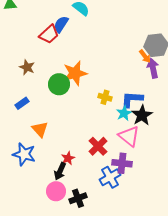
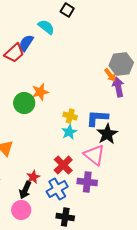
orange star: (75, 73) -> (40, 92), size x0.7
cyan star: (124, 113) -> (69, 132), moved
blue cross: (110, 177) -> (57, 189), moved
black cross: (78, 198) -> (65, 217), moved, turned 30

